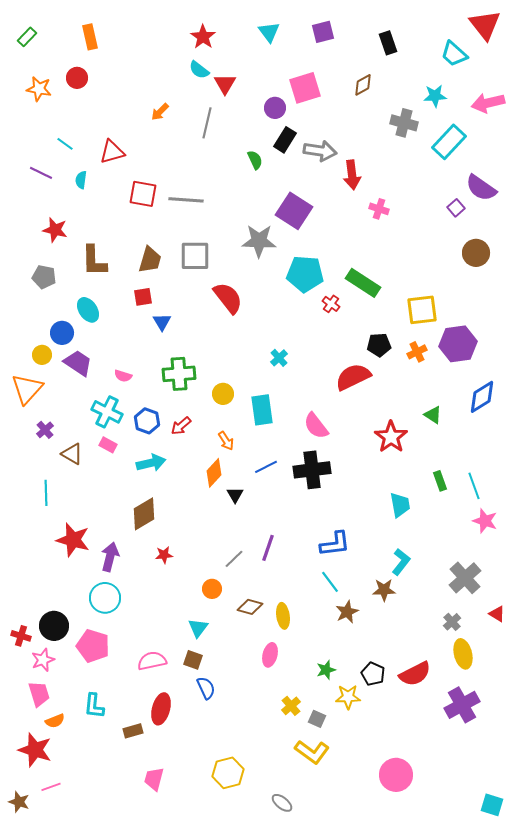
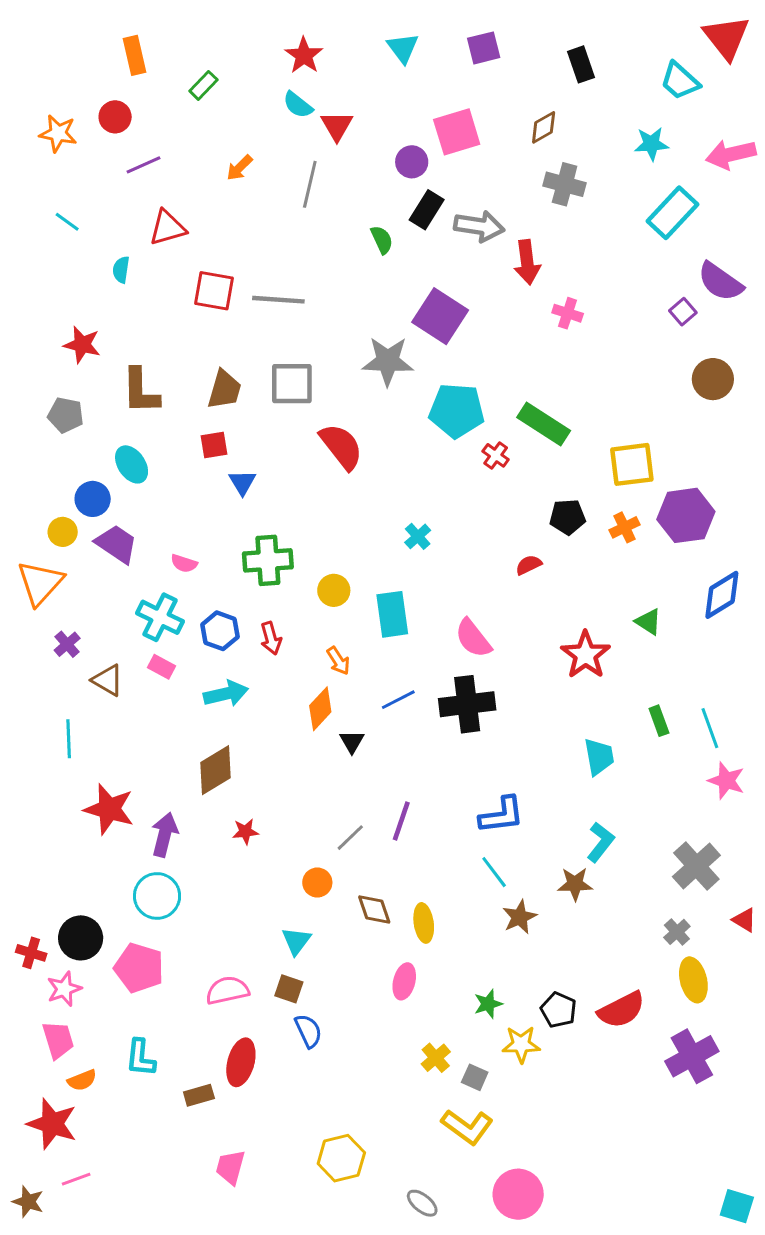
green rectangle: (27, 37) -> (203, 85), moved
gray cross: (404, 123) -> (565, 184), moved
cyan line: (65, 144) -> (67, 222), moved
purple line: (41, 173) -> (144, 165), moved, turned -50
red semicircle: (353, 377) -> (529, 565), size x0.5
red arrow: (181, 426) -> (271, 638), turned -65
brown diamond: (250, 607) -> (374, 909), turned 55
pink circle: (396, 775) -> (518, 1194), moved

